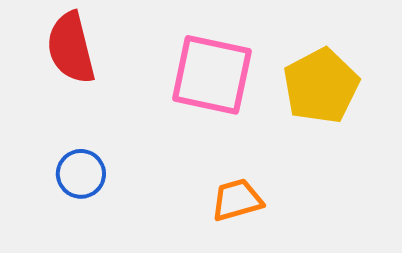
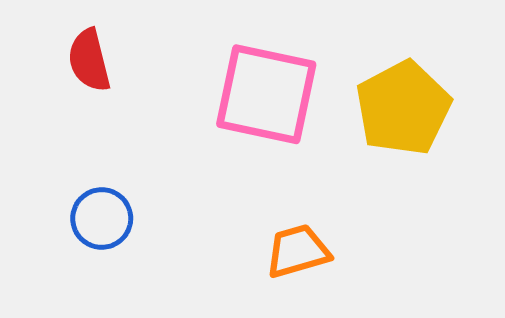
red semicircle: (71, 48) -> (89, 60), size x0.7

